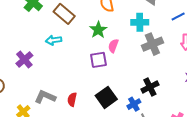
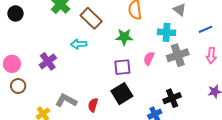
green star: (98, 30) -> (124, 37), turned 30
pink semicircle: (113, 46) -> (149, 58), moved
black square: (106, 97) -> (122, 94), moved

